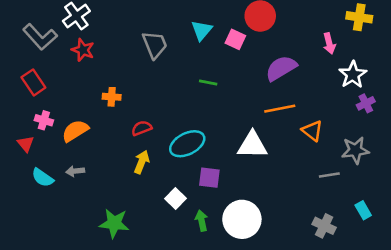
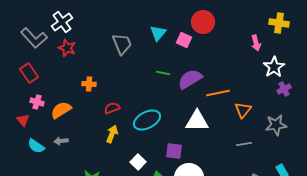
purple semicircle: (281, 68) -> (190, 79), moved
orange triangle: (312, 131) -> (243, 110), turned 30
gray line: (329, 175) -> (244, 144), moved
purple square: (209, 178) -> (174, 151), moved

